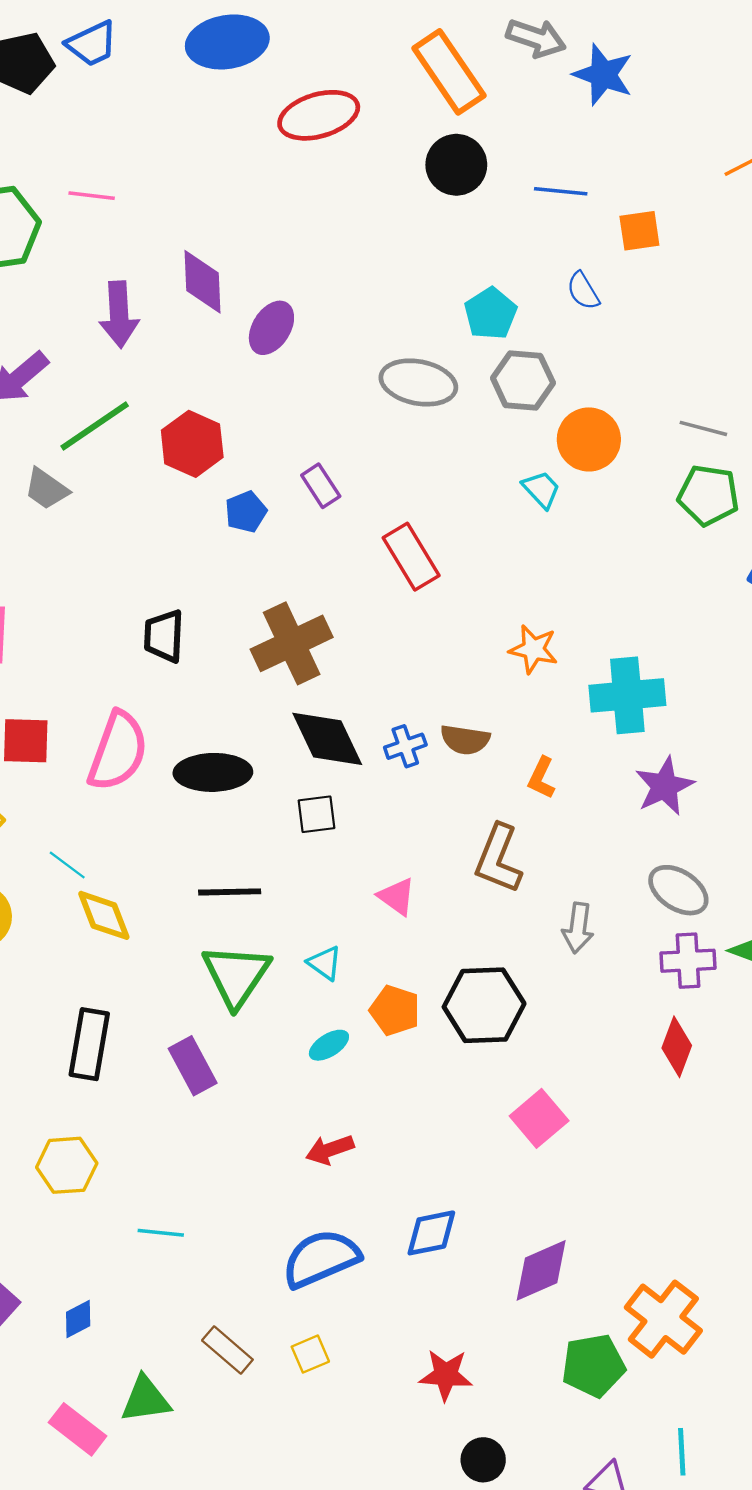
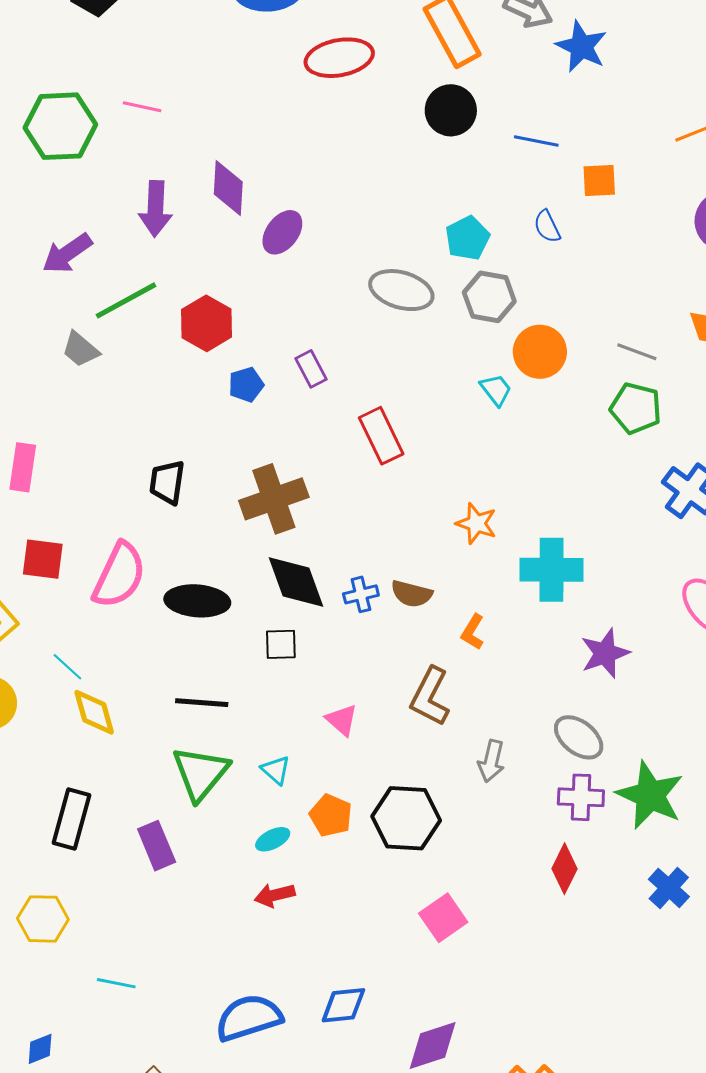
purple star: (664, 786) -> (605, 653), moved
red arrow: (330, 1150) -> (275, 895), moved

